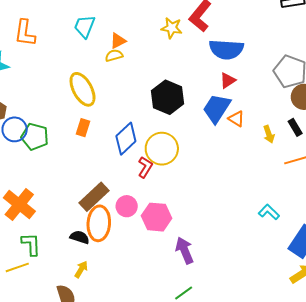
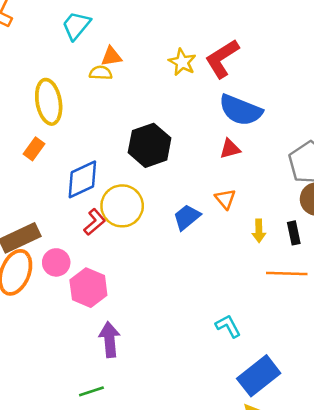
blue trapezoid: (217, 108) -> (187, 217), moved, size x0.7

